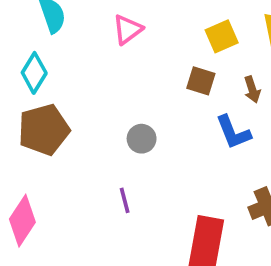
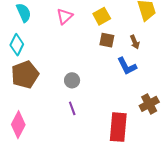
yellow square: (222, 36) -> (102, 16), moved
gray circle: (142, 139) -> (72, 80), moved

